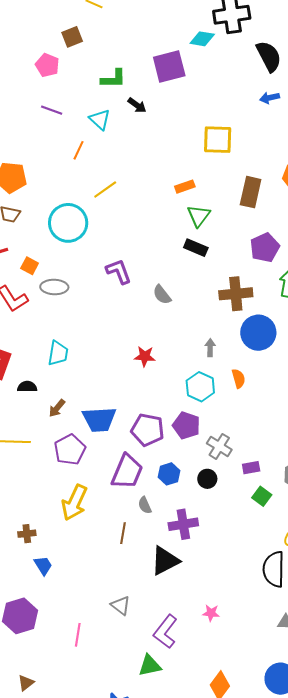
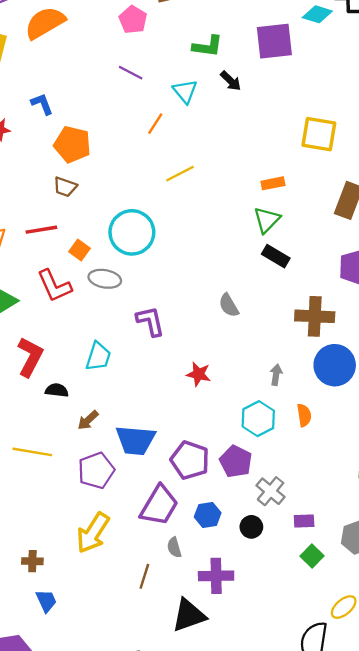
green triangle: (199, 216) -> (267, 220), moved
cyan circle: (68, 223) -> (132, 232), moved
purple L-shape: (119, 271) -> (150, 321), moved

